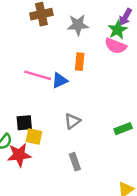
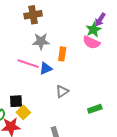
gray star: (78, 25) -> (41, 41), moved
gray triangle: (72, 121) -> (62, 91), moved
yellow square: (34, 137) -> (23, 112), turned 32

